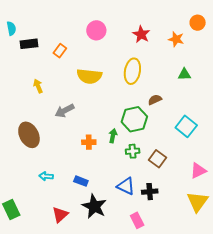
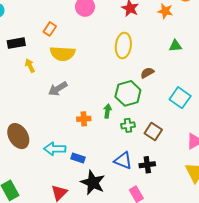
black rectangle: (29, 44) -> (16, 43), moved
yellow semicircle: (89, 76) -> (63, 54), moved
brown ellipse: (29, 135) -> (18, 136), moved
cyan arrow: (46, 176) -> (55, 149), moved, size x1.5

